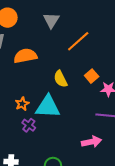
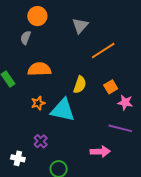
orange semicircle: (25, 56) -> (39, 69), moved
yellow semicircle: (61, 79) -> (80, 85), turned -144
purple cross: (29, 125) -> (41, 141), moved

